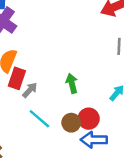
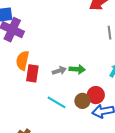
green arrow: (72, 83) -> (77, 69), turned 119
gray arrow: (30, 90) -> (59, 71), moved, turned 40

